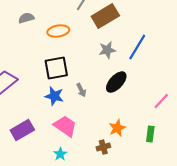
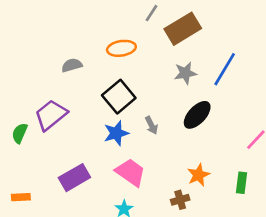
gray semicircle: (26, 18) -> (72, 65), moved
black square: (56, 68) -> (119, 97), turned -30
blue star: (54, 96) -> (116, 133), turned -30

